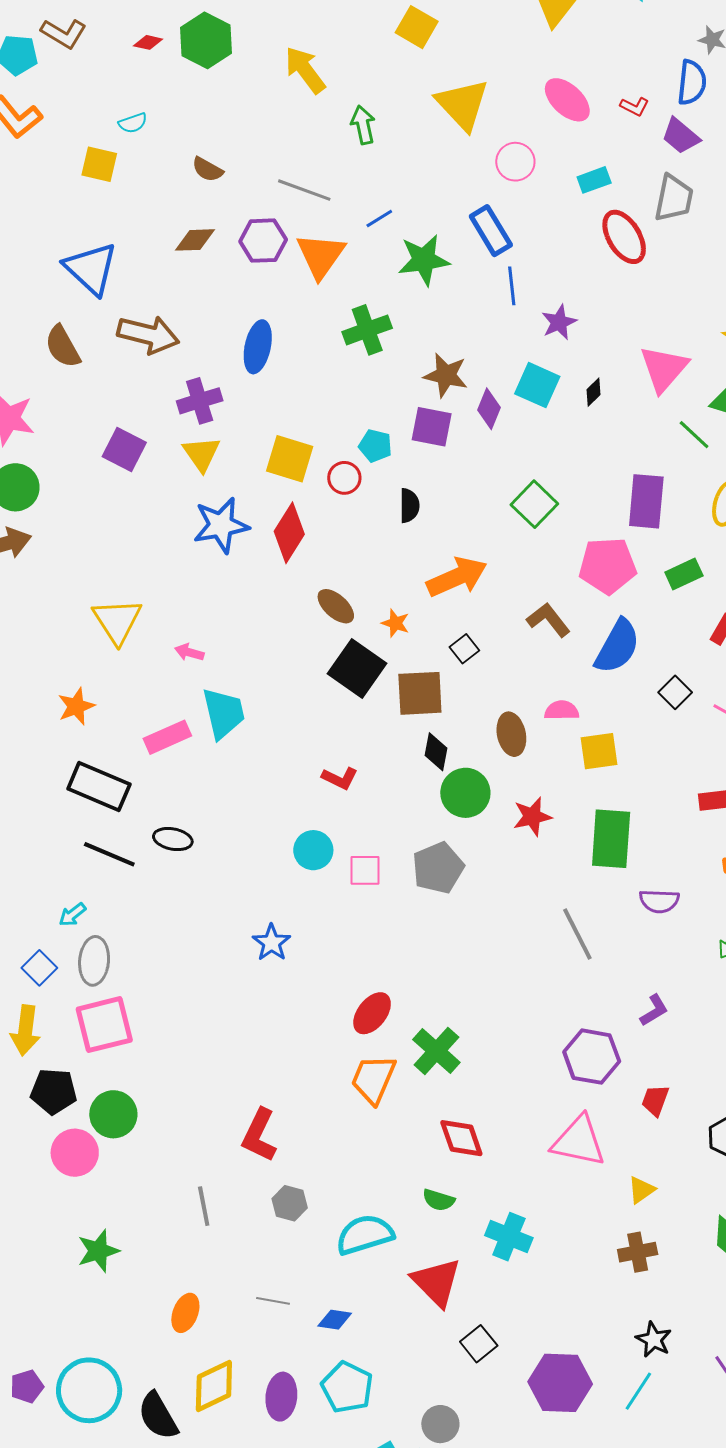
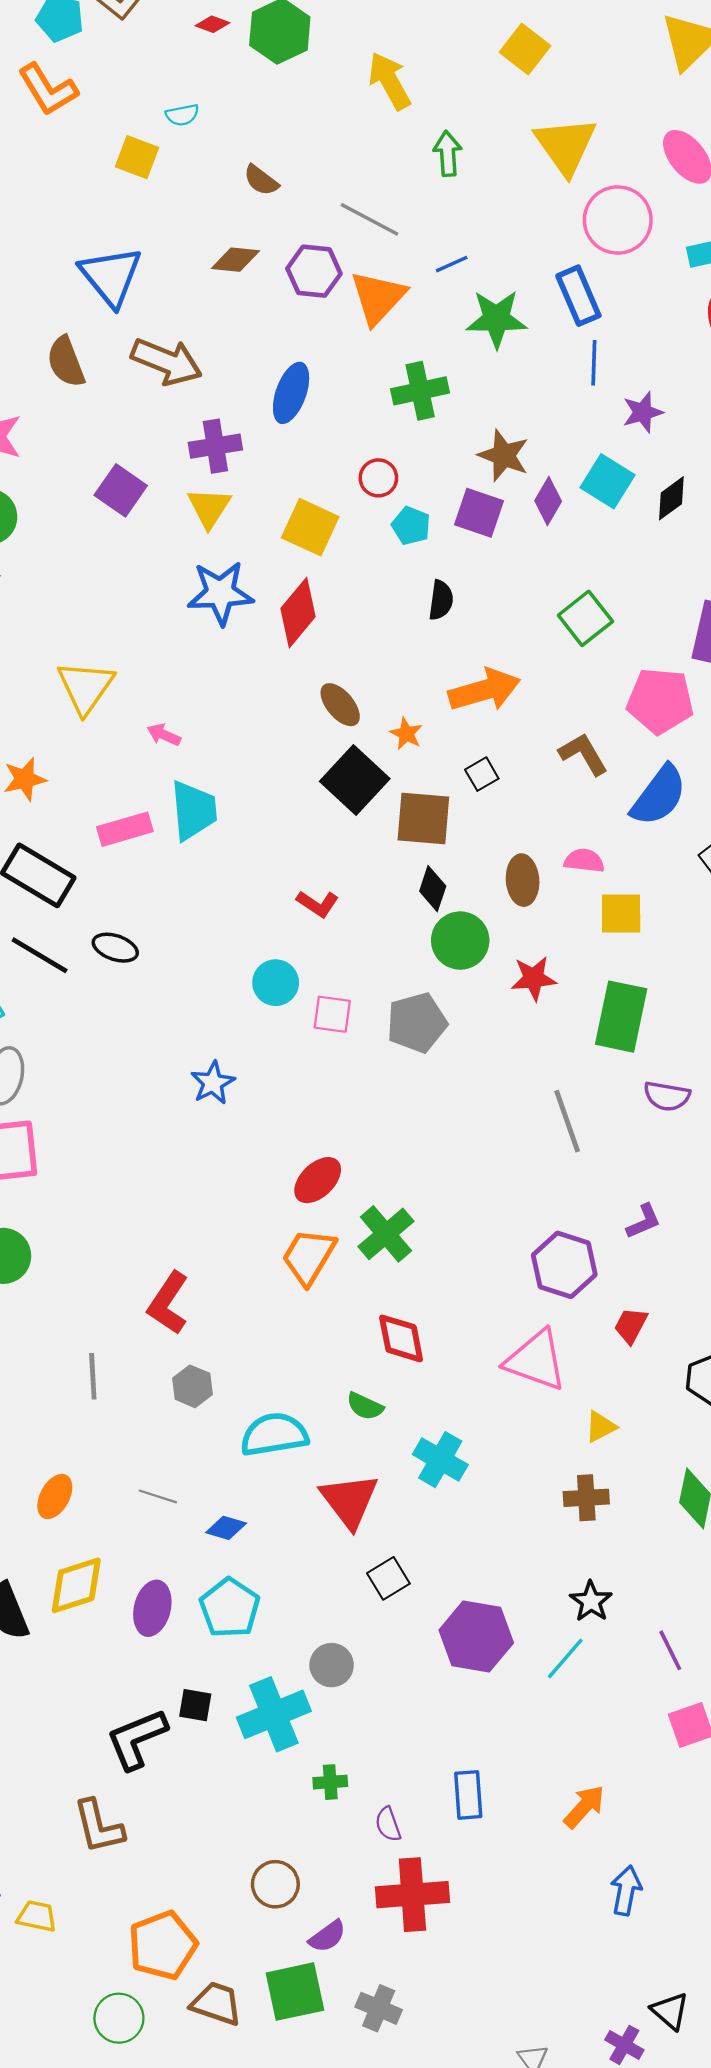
pink circle: (515, 162) -> (618, 220), size x1.5
black diamond: (594, 392) -> (671, 498), size x1.4
red circle: (344, 478) -> (378, 478), moved

